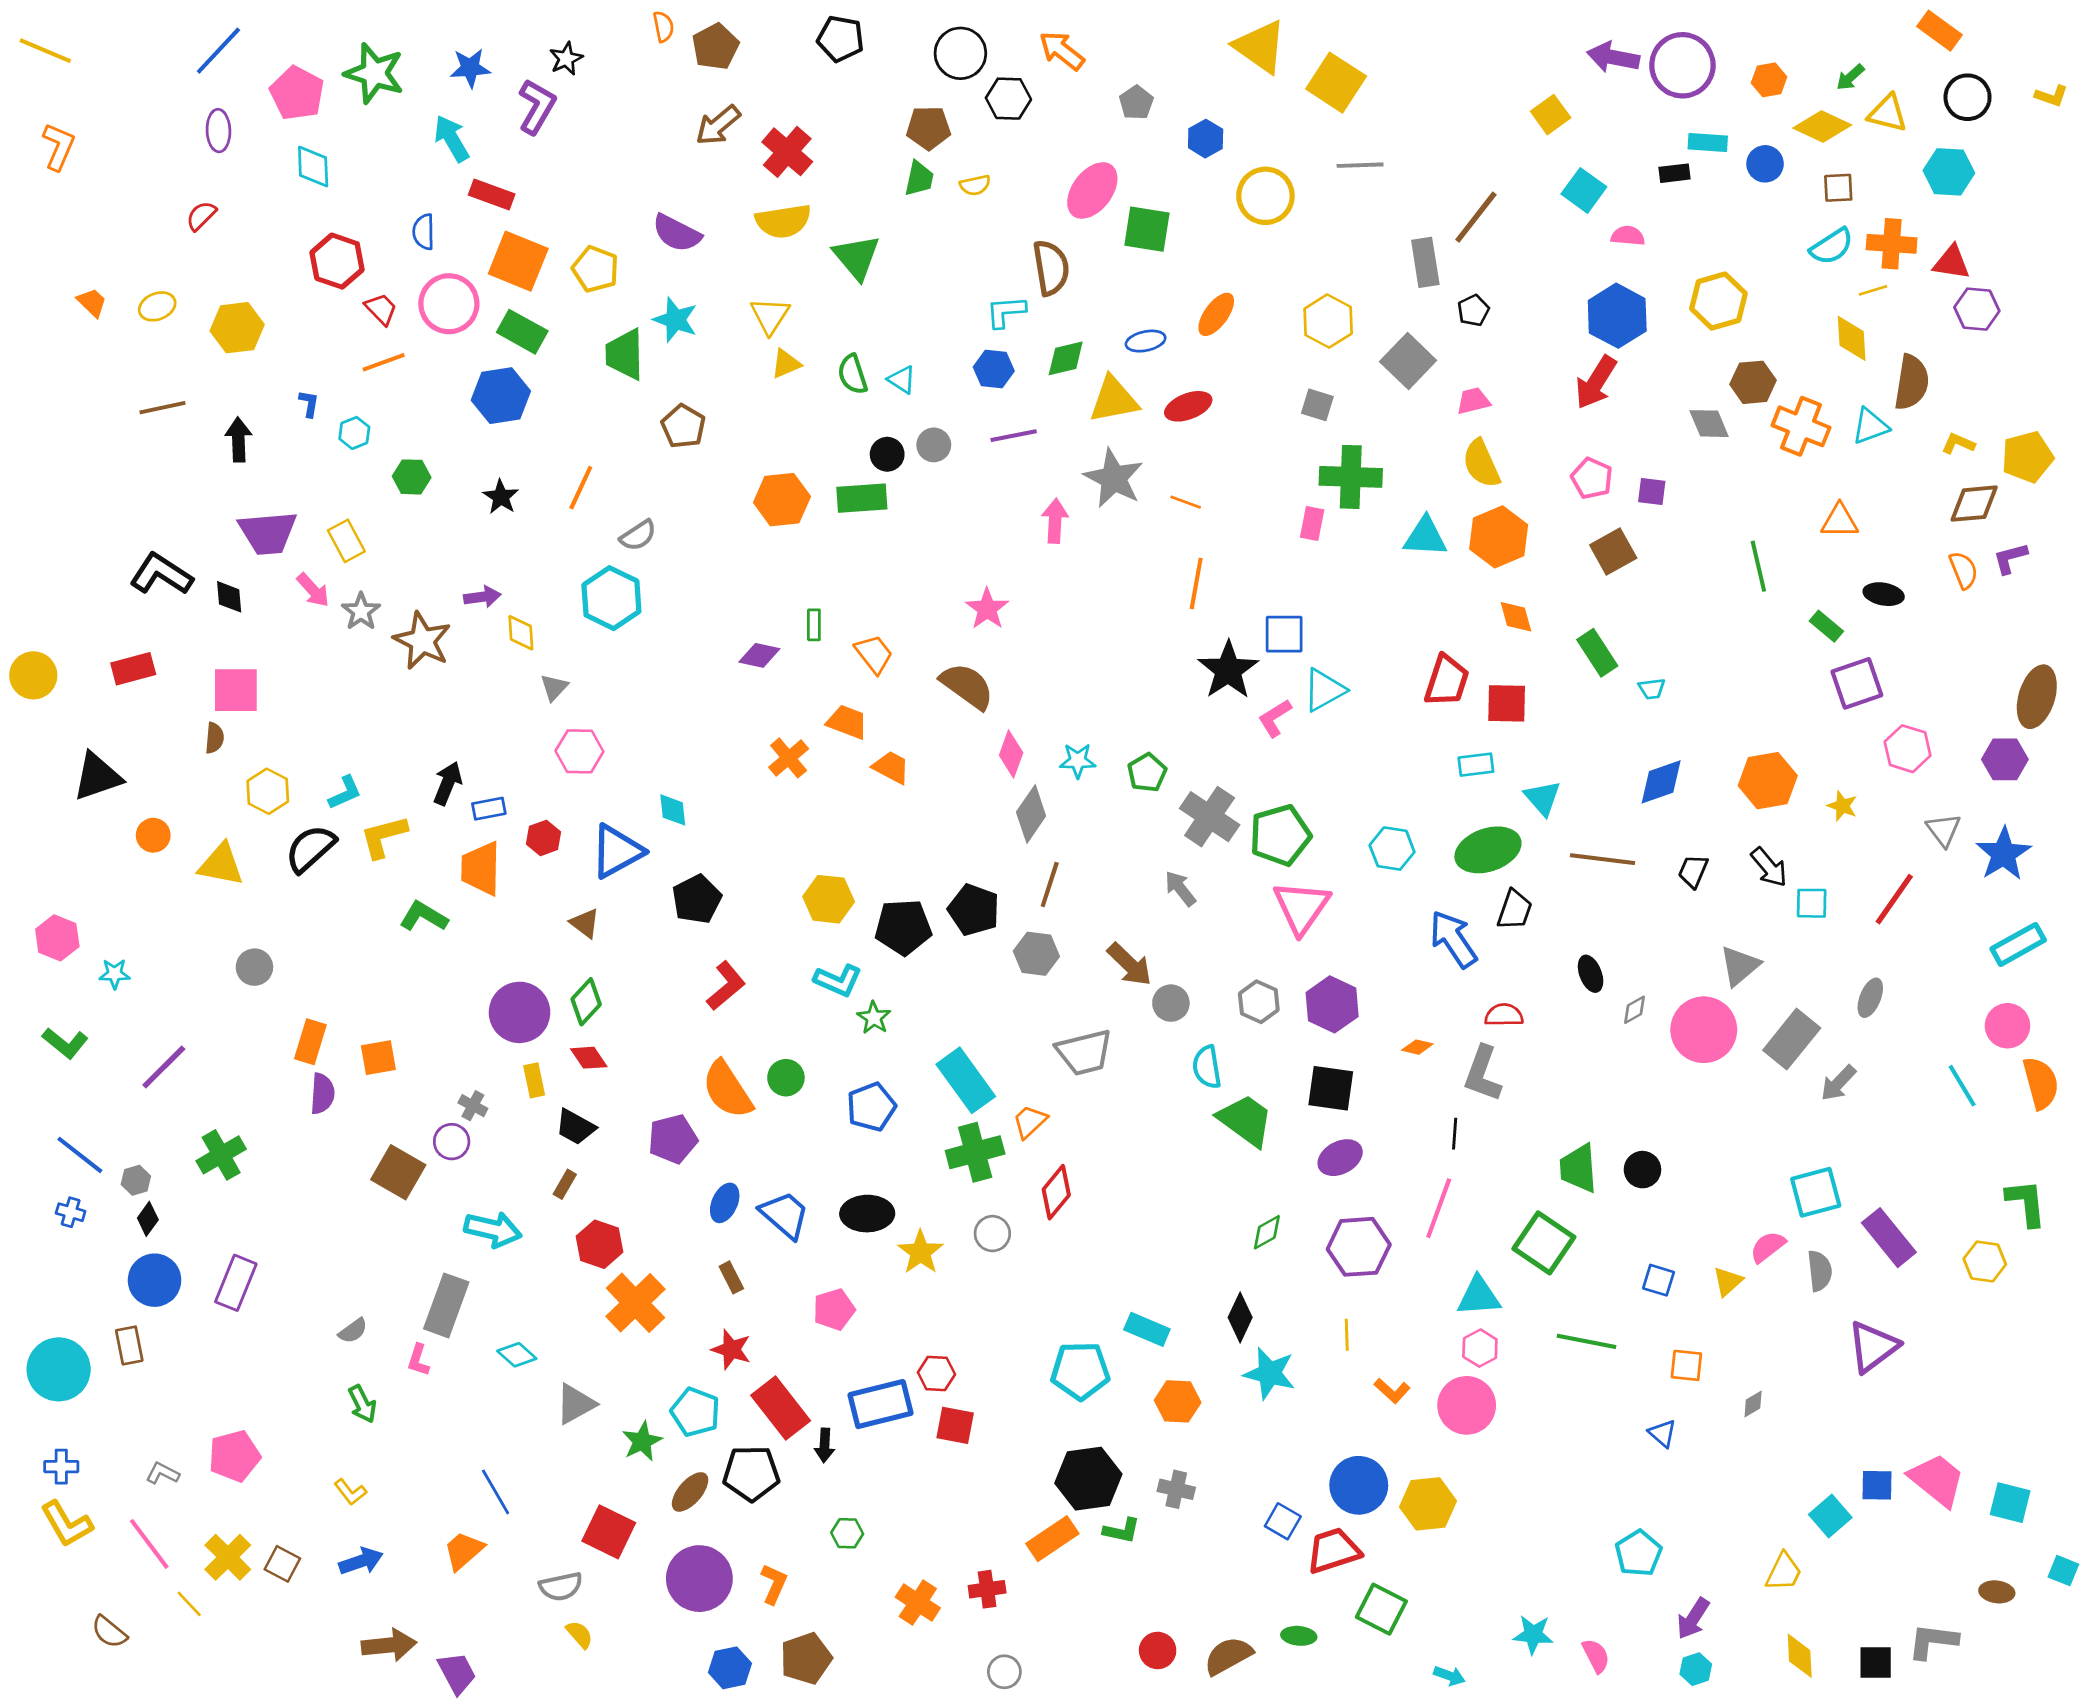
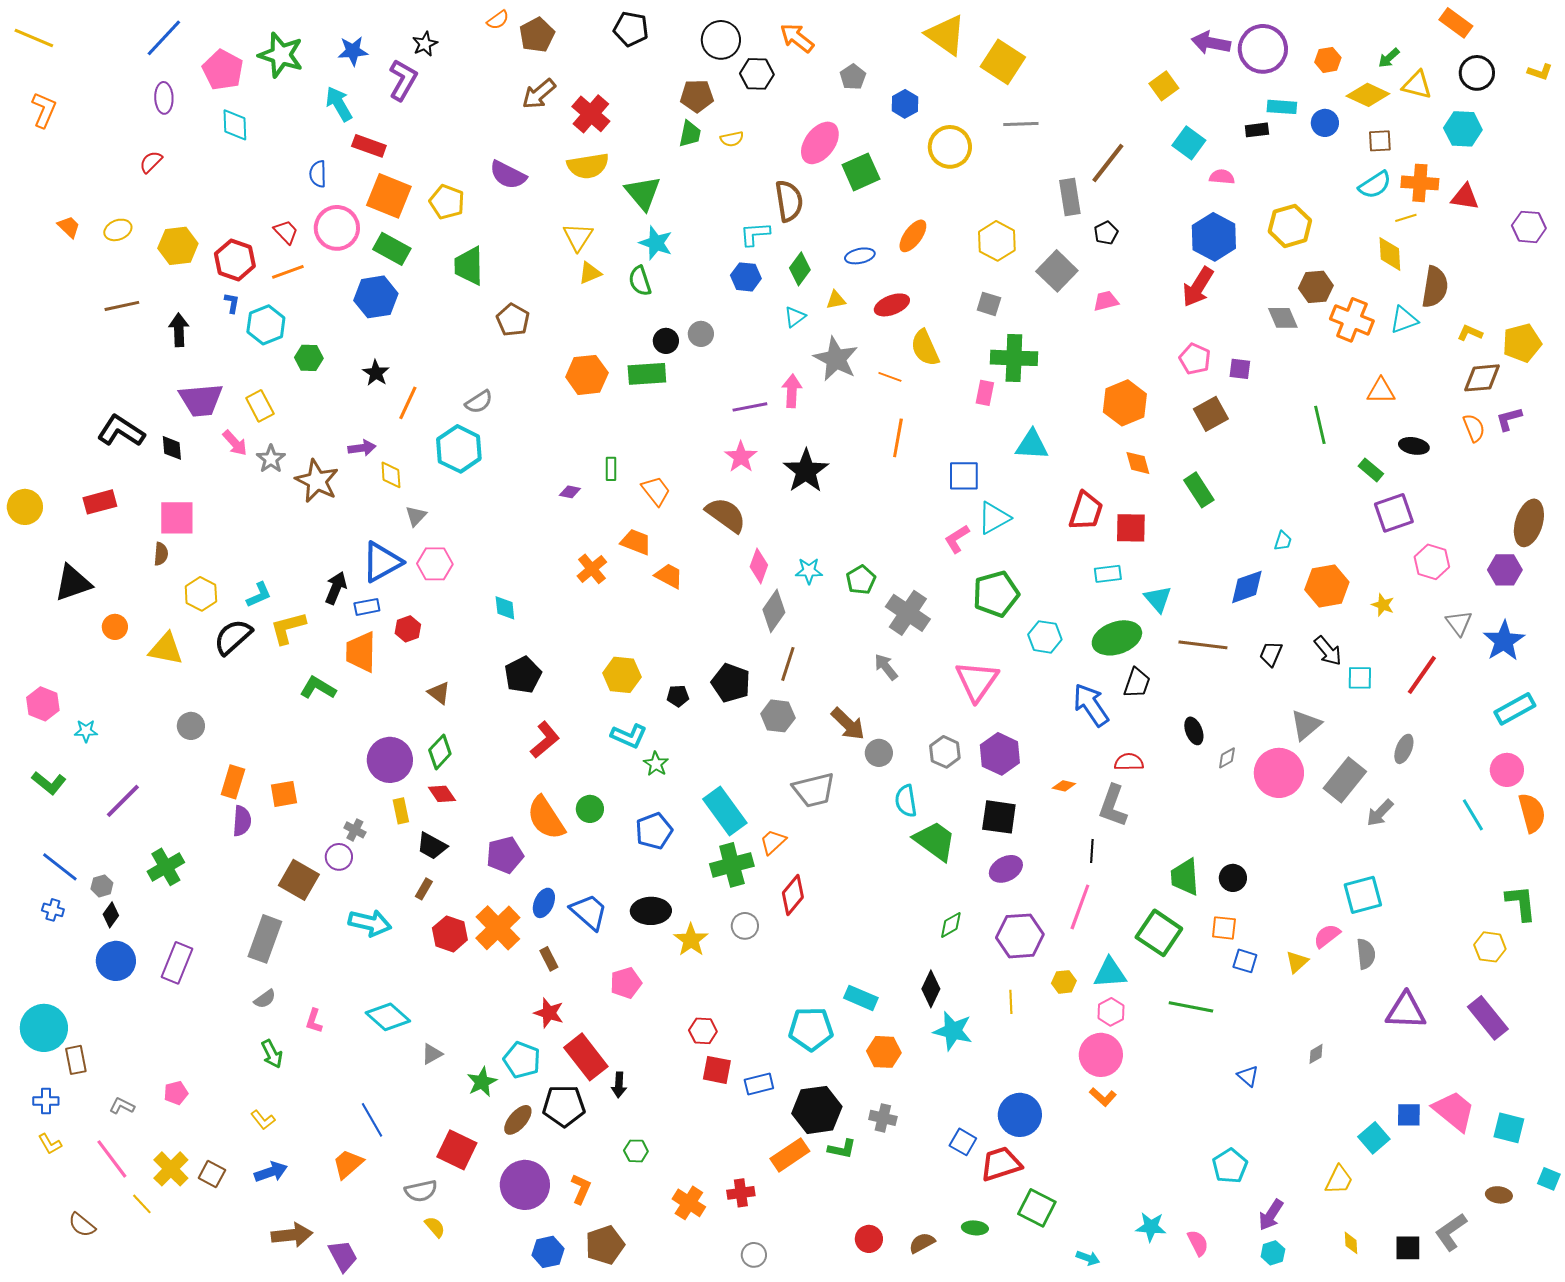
orange semicircle: (663, 27) -> (498, 20), turned 65
green square: (1147, 229) -> (861, 172), turned -33
red hexagon: (337, 261) -> (235, 260), moved
purple hexagon: (1977, 309) -> (1529, 227), moved
cyan star: (675, 320) -> (656, 243), moved
green diamond: (1066, 358) -> (800, 269), turned -40
cyan triangle: (902, 380) -> (795, 317), moved, turned 50
yellow triangle: (1114, 400) -> (836, 300), size x0.5
cyan hexagon: (354, 433) -> (266, 325), size x1.6
purple line: (1014, 436) -> (750, 407), moved
yellow semicircle: (1481, 464) -> (925, 348), moved
orange line: (581, 488) -> (408, 403), moved
cyan triangle: (1425, 537) -> (1032, 445), moved
purple diamond: (759, 655) -> (570, 492), size x0.7
black star: (1228, 670) -> (806, 471), moved
cyan trapezoid: (1652, 689) -> (1283, 541), moved, turned -65
green pentagon: (1280, 835) -> (996, 594), moved
blue triangle: (617, 851) -> (382, 562), moved
black pentagon: (903, 927) -> (678, 696), size x0.5
purple rectangle: (1889, 1238) -> (1488, 1018), moved
orange cross: (635, 1303) -> (498, 928), moved
gray rectangle: (446, 1305) -> (265, 939), moved
brown rectangle: (129, 1345) -> (76, 1060), moved
purple triangle: (1873, 1347) -> (1406, 1011), turned 39
cyan diamond: (517, 1355) -> (388, 1017), size x1.5
orange square: (1686, 1365) -> (1224, 928), moved
orange L-shape: (1392, 1391) -> (1103, 1097), moved
gray triangle: (575, 1404) -> (432, 1054), size x0.7
blue rectangle: (881, 1404) -> (759, 1084), moved, size x0.6
pink pentagon: (234, 1456) -> (176, 1093), size x0.6
yellow hexagon: (1428, 1504) -> (1064, 982), moved, size x0.6
yellow L-shape: (67, 1524) -> (50, 1144), size x0.6
gray L-shape: (1933, 1641) -> (1451, 1232), turned -42
brown semicircle: (1228, 1656) -> (922, 1243), size x0.7
yellow diamond: (1800, 1656) -> (1351, 1243), size x0.7

